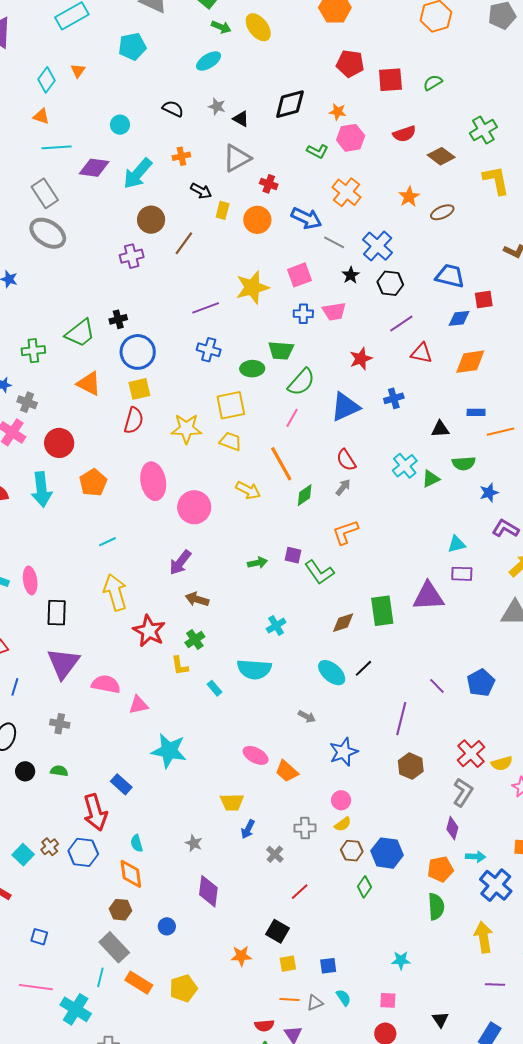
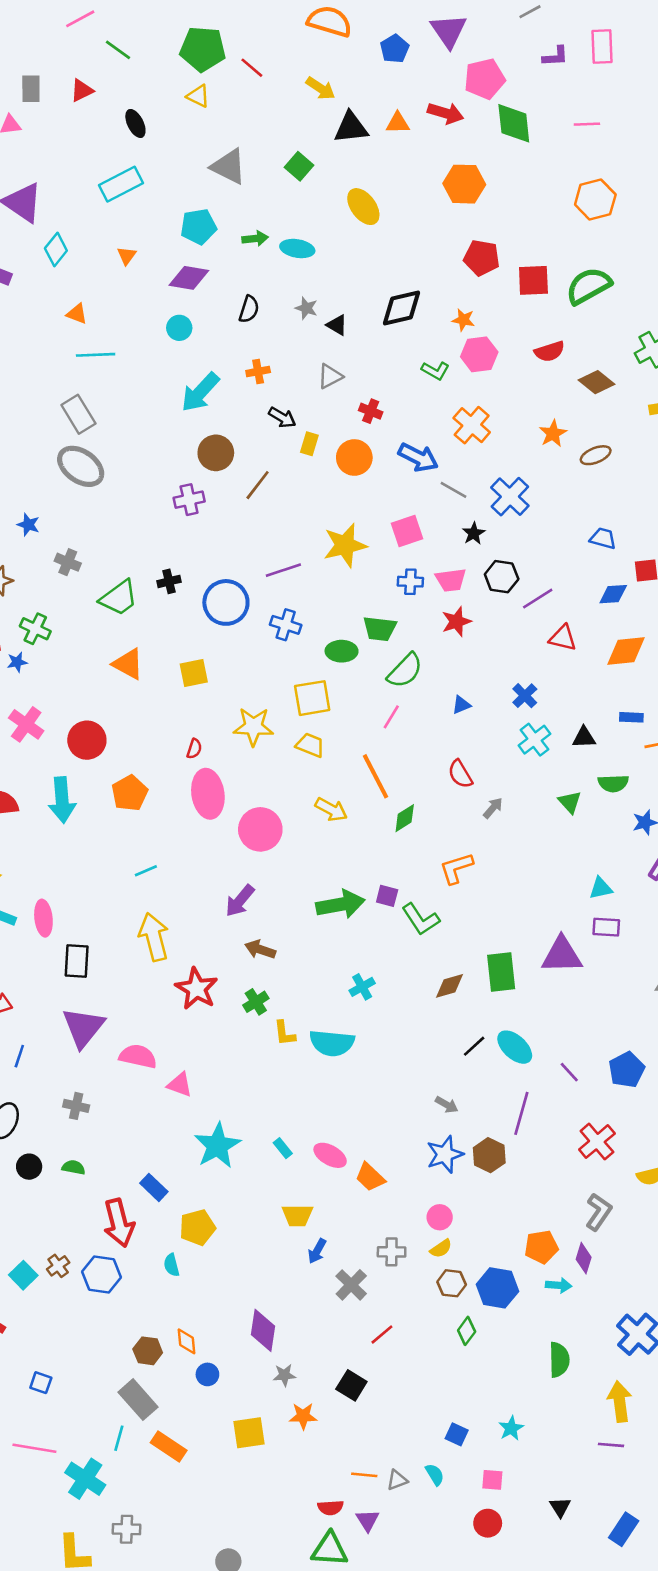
green arrow: (221, 27) -> (255, 239), moved, turned -30
cyan ellipse: (209, 61) -> (297, 249), turned 40
cyan diamond: (47, 80) -> (56, 249), moved
green semicircle: (433, 83) -> (589, 286), size x1.8
black semicircle: (173, 109) -> (249, 309), turned 80
gray triangle: (237, 158) -> (330, 376), size x0.7
purple diamond: (94, 168) -> (189, 278), moved
blue trapezoid: (450, 276) -> (603, 538), size x0.7
black hexagon: (390, 283) -> (502, 577), moved
green cross: (33, 351) -> (35, 629), moved, turned 30
blue circle: (138, 352) -> (226, 602), moved
red star: (361, 359) -> (456, 622), moved
blue cross: (394, 398) -> (525, 696), turned -30
gray cross: (27, 402) -> (68, 562), moved
blue triangle: (345, 407) -> (461, 705), size x0.5
red semicircle: (134, 420) -> (194, 749), moved, size x0.6
cyan cross: (405, 466) -> (534, 740), moved
green triangle: (431, 479) -> (570, 802), turned -48
gray arrow: (343, 487) -> (493, 808), moved
green arrow: (257, 563) -> (340, 904), size x1.8
yellow L-shape: (180, 666) -> (284, 1033), moved
cyan ellipse: (332, 673) -> (515, 1047), moved
cyan rectangle: (215, 688) -> (283, 1148), moved
pink triangle: (139, 705) -> (180, 1085), turned 30
gray arrow: (307, 717) -> (447, 1105), moved
cyan star: (169, 751) -> (217, 1146), turned 30
red cross: (471, 754) -> (597, 1142), moved
brown hexagon: (411, 766) -> (489, 1155), moved
gray star: (194, 843) -> (284, 1375), moved, turned -30
gray cross: (275, 854) -> (351, 1285), size x1.4
cyan arrow: (476, 857) -> (559, 1285), moved
orange pentagon: (440, 869) -> (541, 1247), moved
orange diamond: (131, 874) -> (186, 1341), moved, size x0.7
cyan star: (401, 960) -> (511, 1428), turned -30
yellow square: (288, 964) -> (249, 1433), moved, size x1.5
blue square: (328, 966) -> (457, 1434), moved, turned 30
purple line: (495, 984) -> (611, 1445), moved
yellow pentagon: (183, 988) -> (197, 1227), moved

